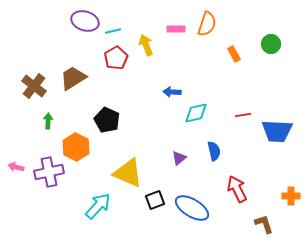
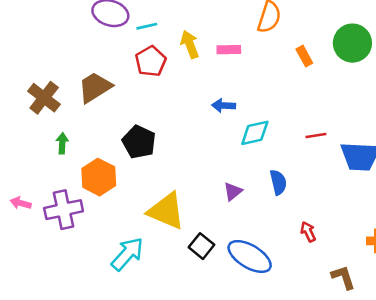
pink rectangle: (176, 29) -> (229, 50), moved
green circle: (271, 44) -> (352, 43), size x1.5
red arrow: (237, 189) -> (308, 232), size x0.6
black square: (155, 200) -> (201, 246), turned -30

